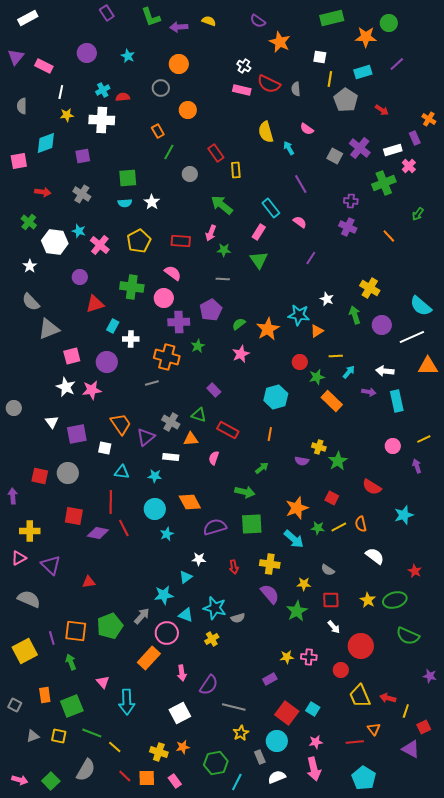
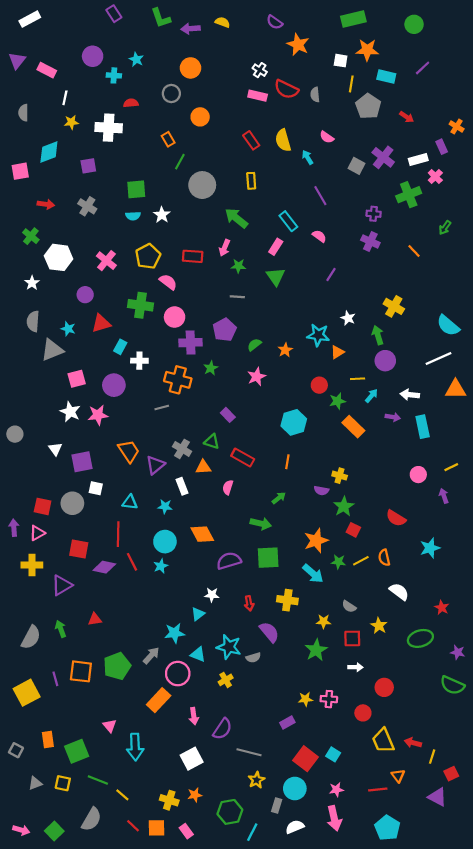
orange star: (366, 37) -> (367, 50), moved
cyan rectangle: (363, 72) -> (386, 76), turned 30
cyan cross: (103, 90) -> (114, 75), moved, turned 32
red rectangle: (216, 153) -> (251, 140), moved
gray circle: (190, 174) -> (202, 185), size x1.6
cyan star: (79, 231) -> (68, 329), moved
pink semicircle: (173, 273) -> (168, 282), moved
gray semicircle: (31, 302) -> (33, 321), turned 48
purple circle: (382, 325) -> (385, 361), moved
orange star: (268, 329) -> (285, 350), size x0.6
white square: (105, 448) -> (96, 488), moved
white rectangle: (171, 457) -> (182, 486), turned 63
green star: (338, 461) -> (344, 506), moved
cyan star: (167, 534) -> (161, 566), moved
pink triangle: (19, 558) -> (37, 533), moved
purple triangle: (51, 565) -> (62, 585), moved, turned 45
purple semicircle: (270, 594) -> (269, 632), moved
gray semicircle: (29, 599) -> (31, 637), turned 95
yellow star: (368, 600) -> (379, 626), moved
white arrow: (334, 627) -> (355, 667), turned -48
green semicircle: (408, 636) -> (452, 685), moved
red circle: (361, 646) -> (384, 687), size x0.7
green arrow: (71, 662) -> (61, 629), moved
purple star: (430, 676) -> (458, 652), moved
gray rectangle: (260, 757) -> (277, 806), turned 40

